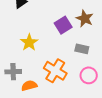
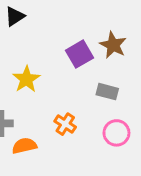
orange cross: (55, 71) -> (65, 124), size x0.6

